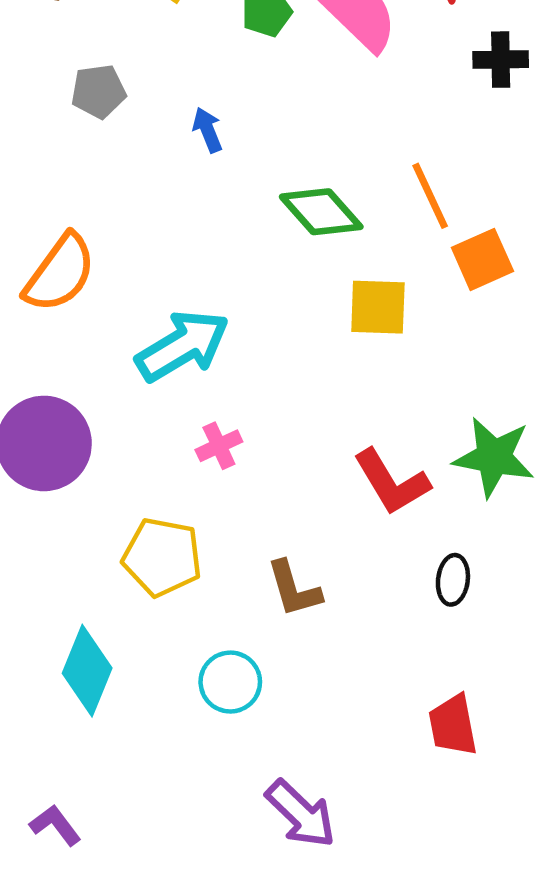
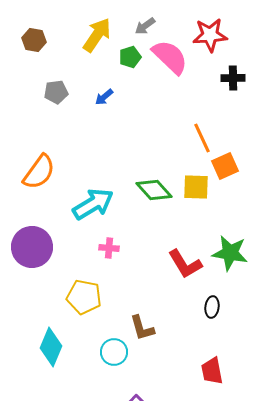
blue arrow: (208, 130) -> (104, 97), moved, turned -108
green diamond: (321, 212) -> (154, 190), moved
yellow square: (378, 307) -> (196, 187), moved
pink cross: (219, 446) -> (109, 248), turned 30
brown L-shape: (294, 589) -> (142, 328), moved

